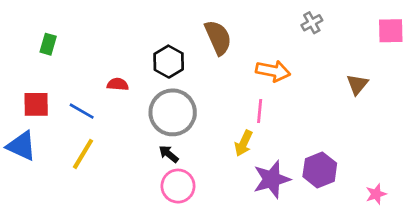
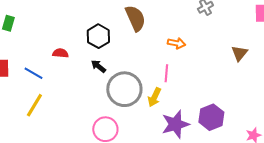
orange arrow: (273, 71) -> (176, 43), size x0.7
gray circle: (173, 112) -> (124, 89), moved
black arrow: (169, 154) -> (98, 66), moved

